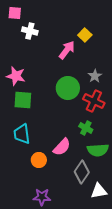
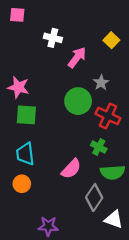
white cross: (30, 31) -> (53, 38), moved
yellow square: (85, 35) -> (111, 40), moved
gray star: (95, 76) -> (101, 83), moved
orange circle: (39, 160) -> (22, 184), moved
white triangle: (99, 191) -> (114, 219), turned 30

